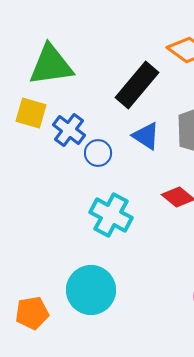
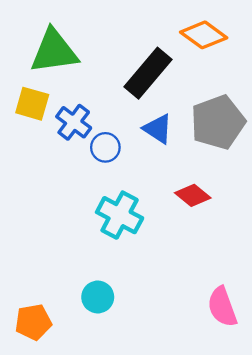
cyan circle: (91, 290) -> (98, 297), size x0.6

